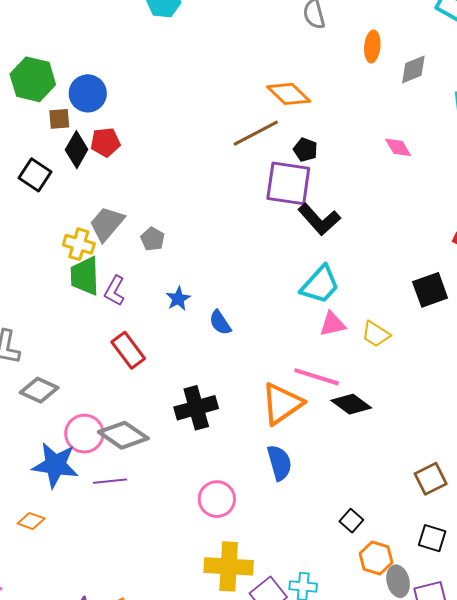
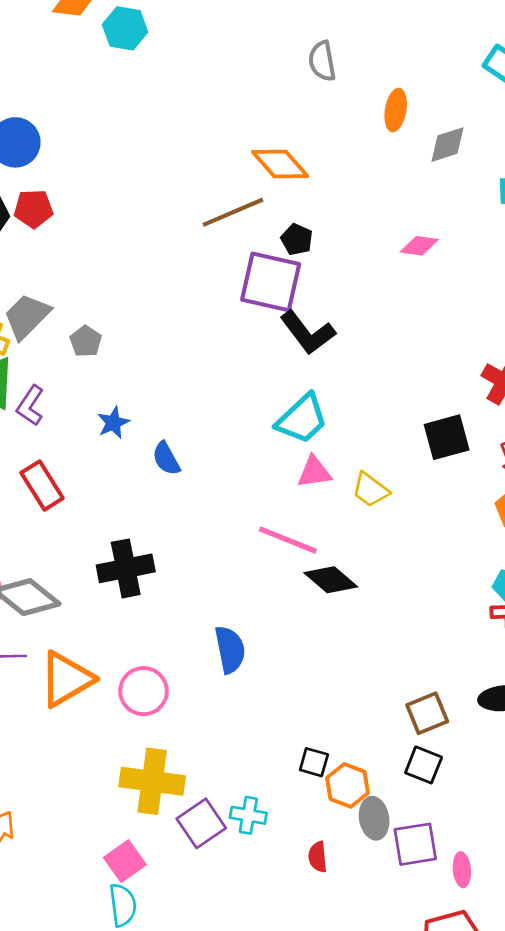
pink diamond: (398, 147) -> (419, 246), turned -56
orange triangle: (282, 404) -> (66, 679), moved
brown square: (431, 479) -> (427, 713), moved
black square: (351, 521) -> (314, 762), moved, turned -30

